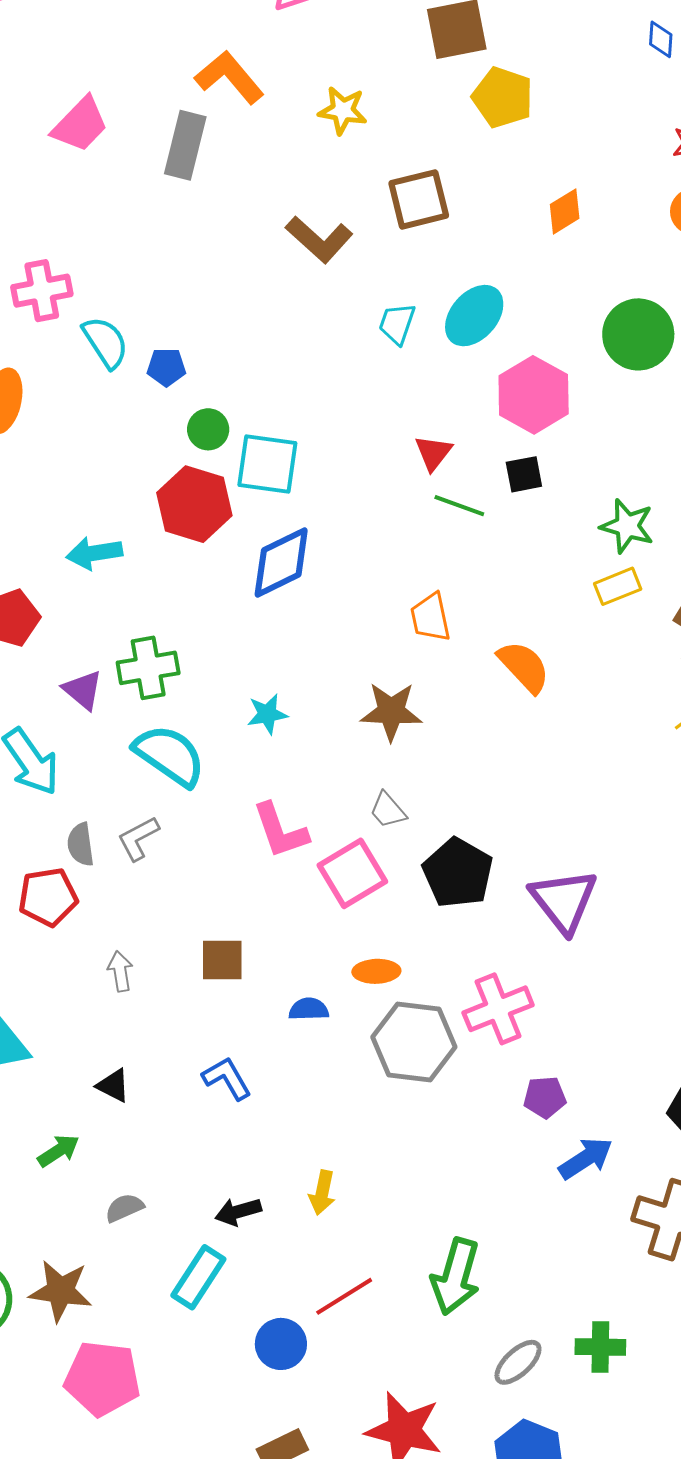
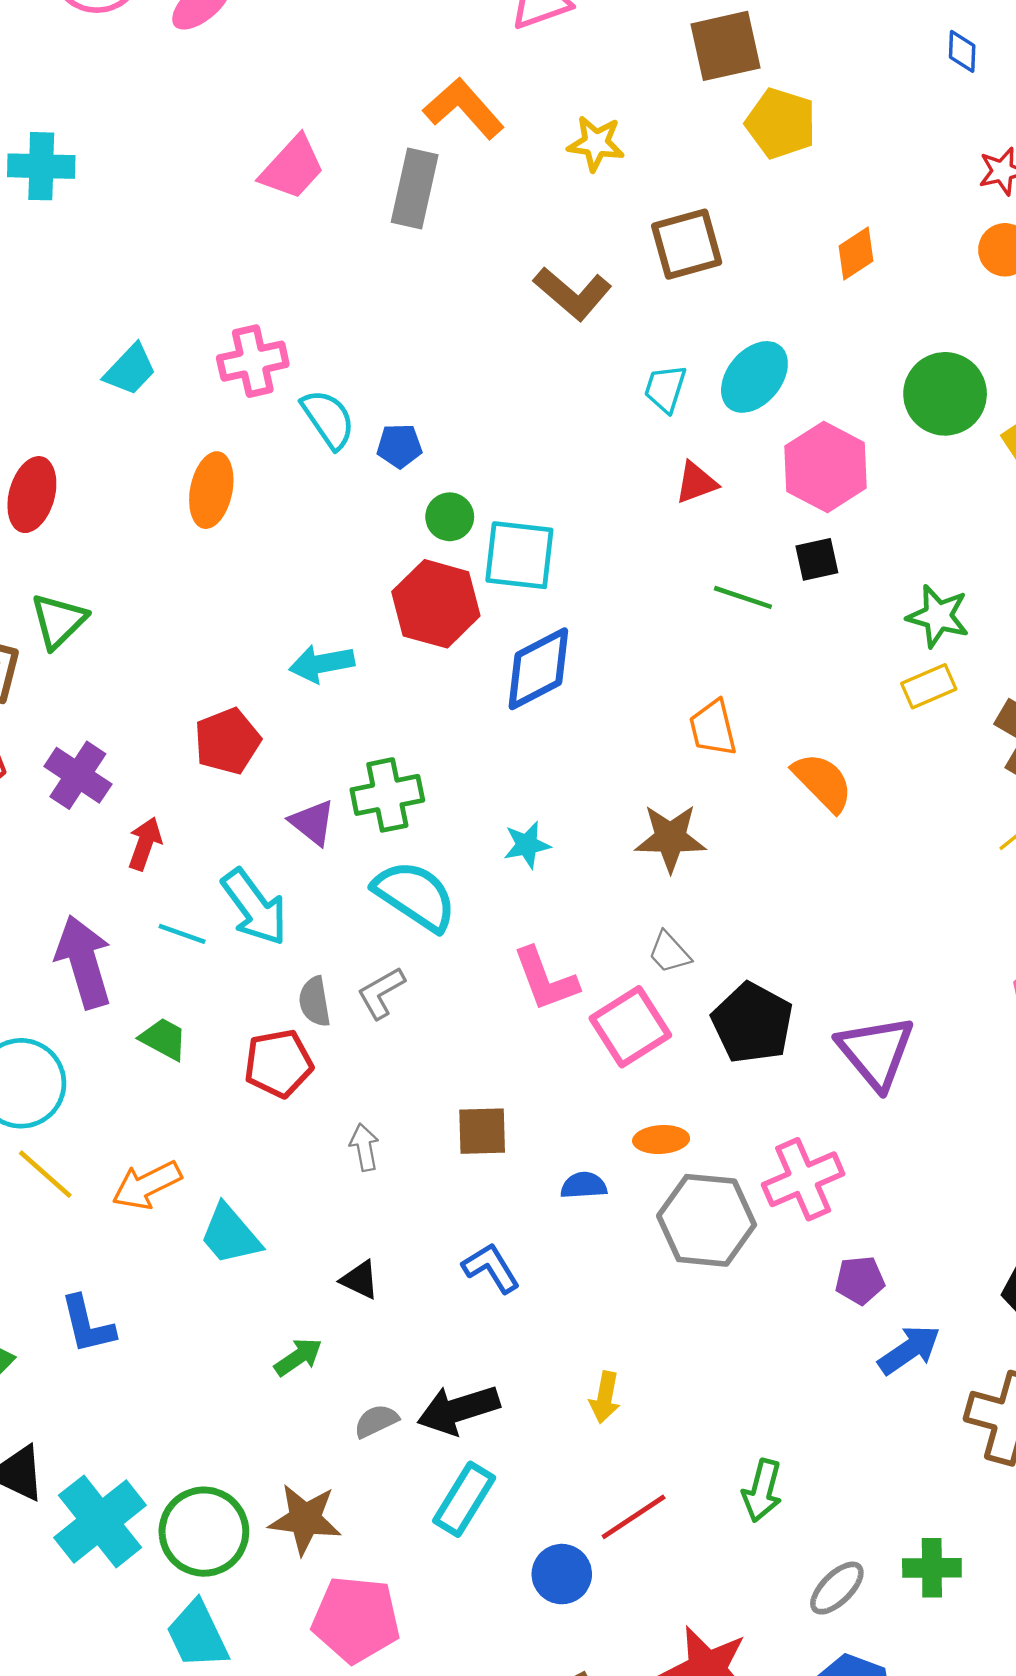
red triangle: (433, 453) -> (696, 483), moved, turned 33
black arrow: (238, 1212) -> (458, 1410), moved, size x1.5
green arrow: (456, 1276) -> (762, 1491), size x0.7

